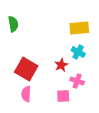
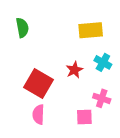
yellow rectangle: (79, 28) -> (91, 30), moved
red star: (61, 65) -> (74, 70), moved

